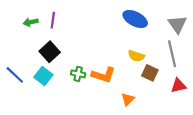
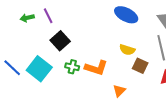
purple line: (53, 20) -> (48, 16), turned -35
black square: (50, 52) -> (60, 41), moved
cyan square: (43, 76) -> (39, 69), size x1.4

